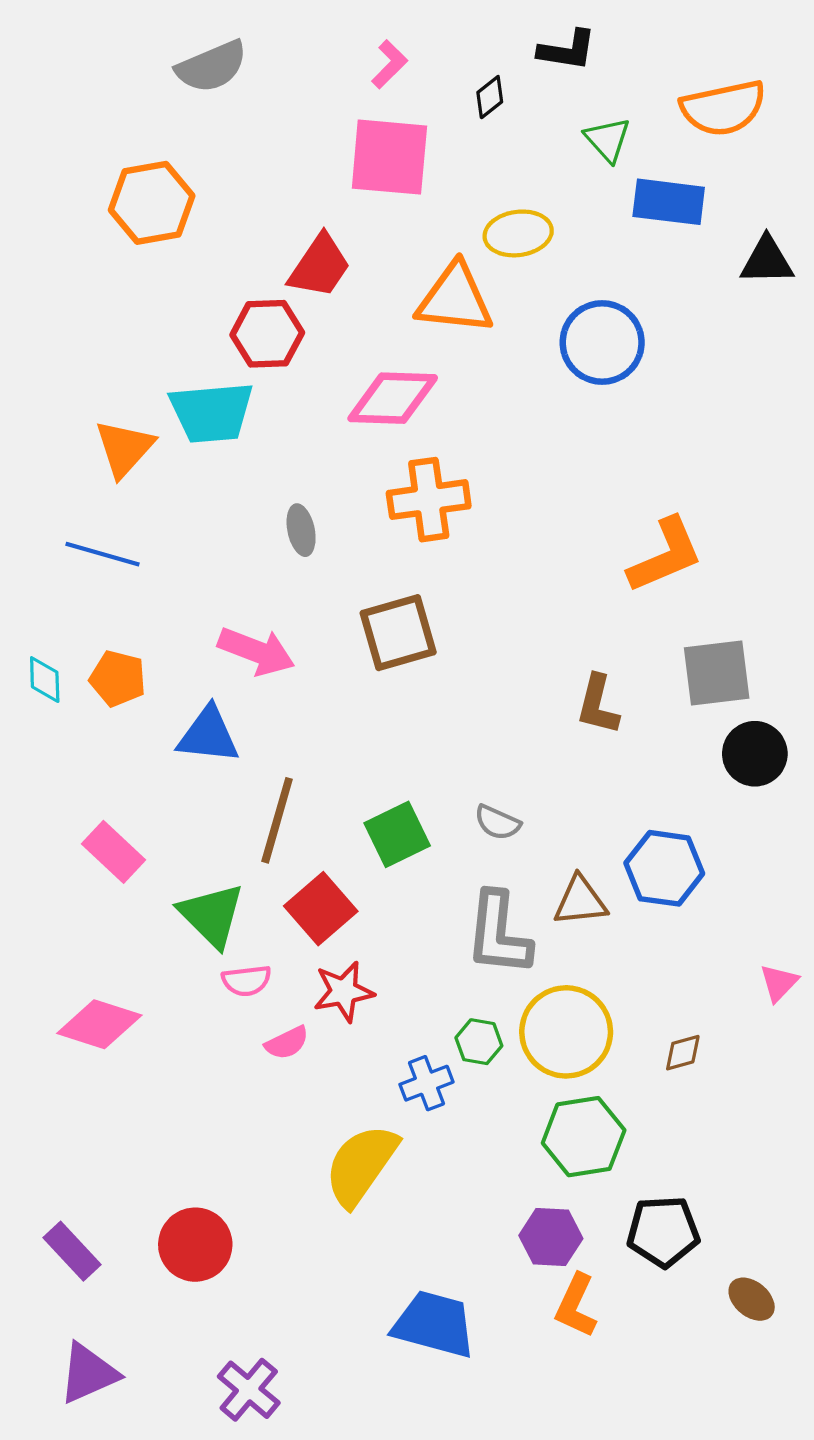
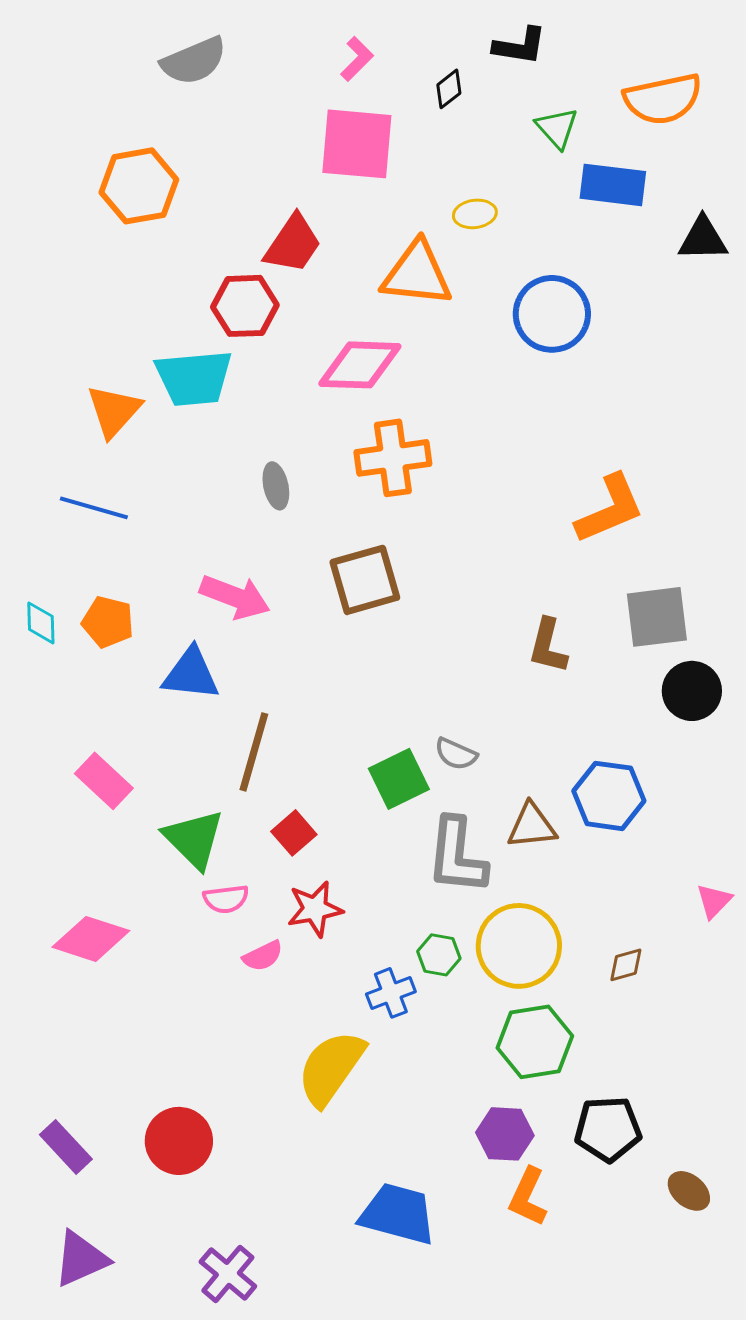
yellow ellipse: (518, 233) -> (475, 214), size x0.7
green square: (397, 834) -> (399, 779), moved
red square: (321, 909) -> (294, 833), size x0.7

